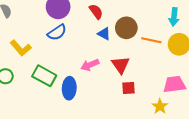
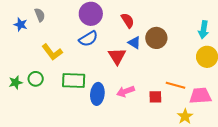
orange line: (151, 40) -> (176, 85), moved
pink arrow: (90, 65) -> (125, 91), moved
red triangle: (121, 65) -> (117, 56), moved
green rectangle: (44, 76) -> (74, 80), turned -30

